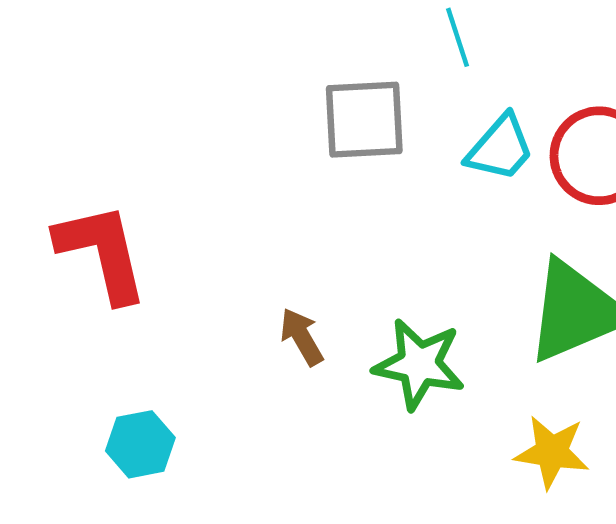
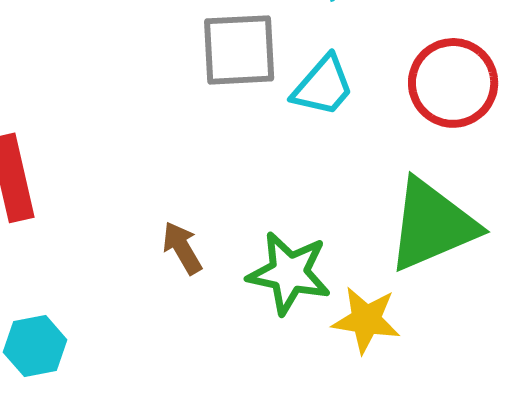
cyan trapezoid: (500, 148) -> (323, 86), moved
yellow star: (552, 452) -> (366, 320), moved

